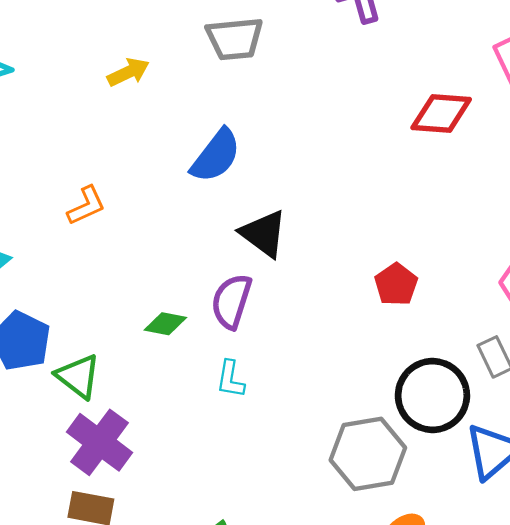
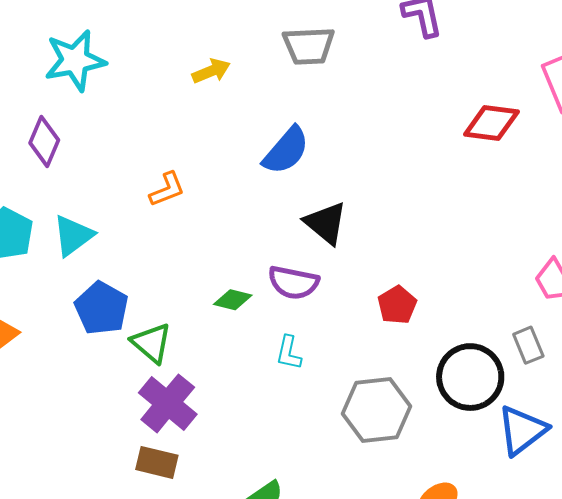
red pentagon: (396, 284) -> (397, 305), moved
purple semicircle: (231, 301) -> (293, 283), turned -99
gray hexagon: (368, 454) -> (376, 410), moved

